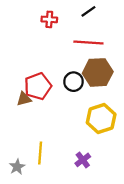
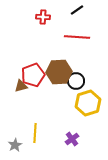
brown hexagon: (98, 72) -> (59, 72), moved
black circle: (74, 82) -> (76, 81), moved

